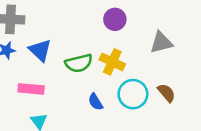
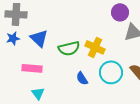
purple circle: (115, 19) -> (120, 12), moved

